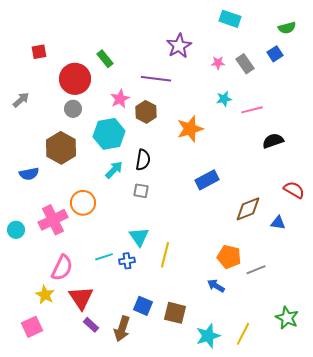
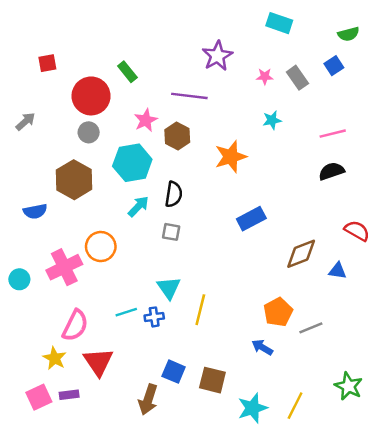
pink line: (252, 110) -> (333, 134), moved
orange pentagon: (229, 257) -> (278, 312), turned 30
purple rectangle: (91, 325) -> (69, 395), moved, turned -49

